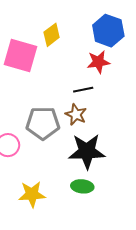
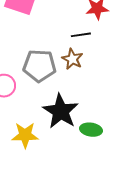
black star: (87, 151) -> (61, 111), moved, turned 30
green ellipse: (82, 186) -> (91, 130), moved

